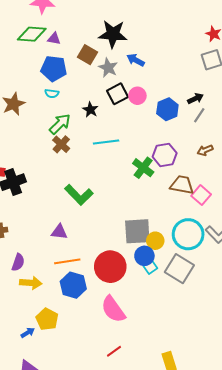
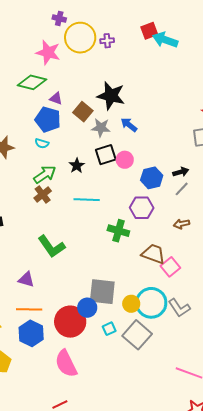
purple triangle: (54, 39) -> (56, 98), moved
gray star: (108, 68) -> (101, 128), turned -30
purple hexagon: (165, 155) -> (142, 208), moved
green cross: (143, 168) -> (118, 231), turned -30
yellow circle: (155, 241) -> (131, 304), moved
blue circle: (144, 256) -> (87, 308), moved

